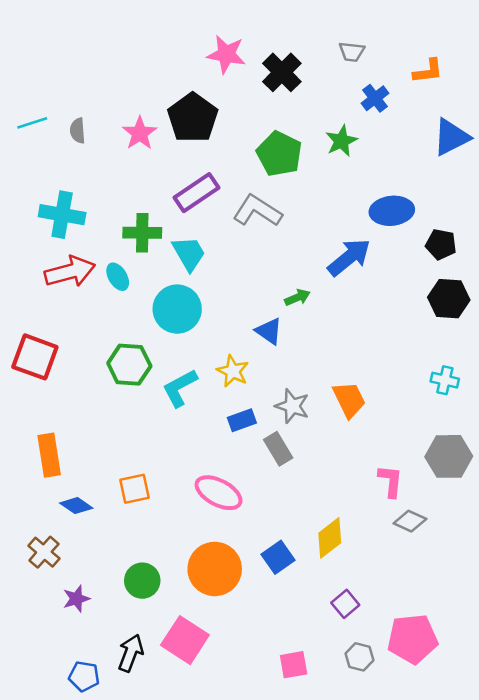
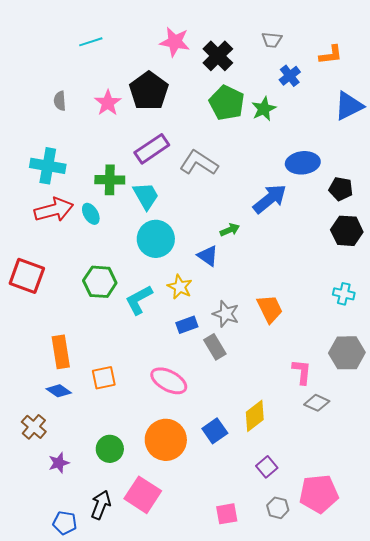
cyan line: (32, 123) -> (91, 42), moved
green pentagon: (279, 154) -> (227, 103), moved
cyan circle: (177, 309) -> (156, 239), moved
orange rectangle: (49, 455) -> (61, 352), moved

